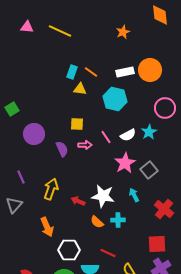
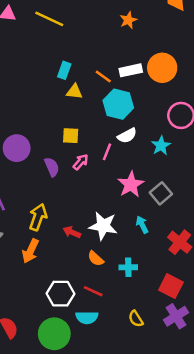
orange line: (91, 72) -> (103, 77), moved
white semicircle: (128, 135) -> (127, 136), moved
pink line: (106, 137) -> (107, 152), turned 56
pink arrow: (85, 145) -> (81, 162), turned -48
cyan cross: (118, 220) -> (128, 267), moved
orange arrow: (47, 227) -> (30, 251), moved, turned 48
red square: (157, 244) -> (171, 286), turned 30
red line: (108, 253) -> (93, 291), moved

